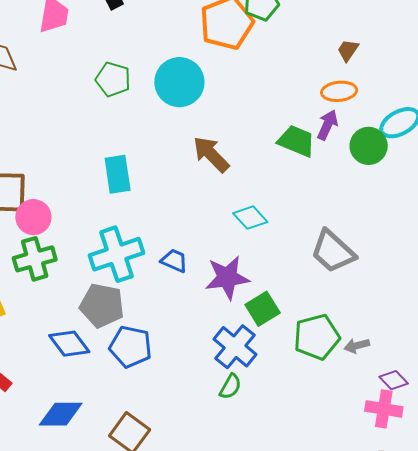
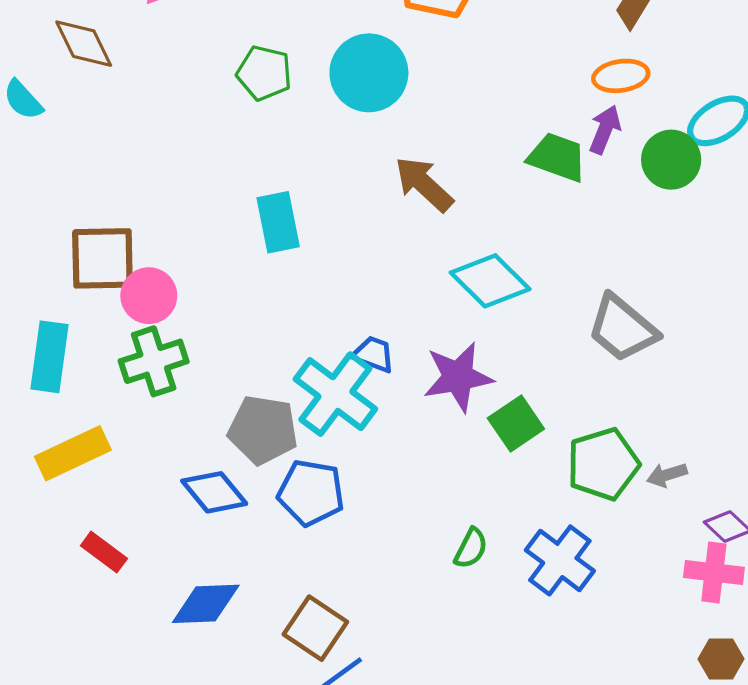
cyan diamond: (250, 218) -> (490, 281), size x1.4
cyan cross: (117, 254) -> (335, 394), moved, turned -32
blue cross: (235, 347) -> (560, 560), moved

